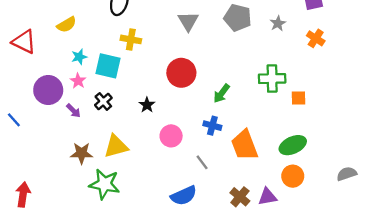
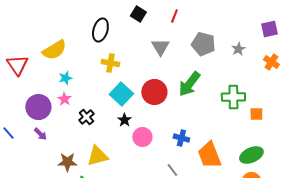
yellow semicircle: (67, 25) -> (54, 50), size x1.4
red triangle: (24, 42) -> (17, 65), turned 30
cyan square: (108, 66) -> (121, 94), moved, turned 30
green arrow: (222, 93) -> (189, 84), moved, size x1.5
purple arrow: (73, 111) -> (40, 134), moved
pink circle: (171, 136) -> (142, 137), moved

